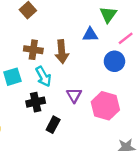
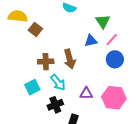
pink line: (126, 38) -> (112, 40), moved
purple triangle: (74, 95) -> (86, 93), turned -48

